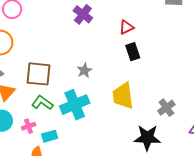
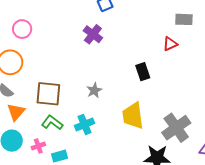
red triangle: (126, 27) -> (170, 44), moved
cyan cross: (75, 105) -> (85, 124), size x0.7
gray cross: (166, 108) -> (176, 128), size x1.6

